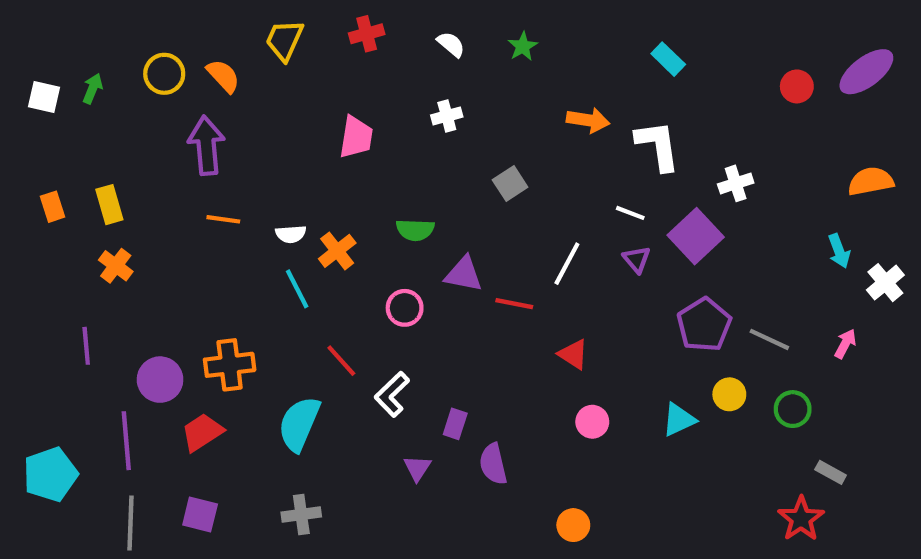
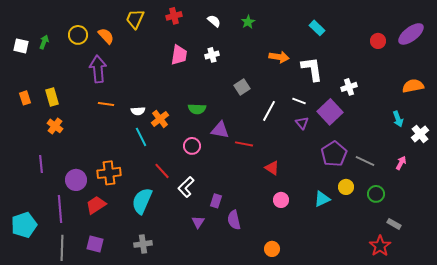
pink trapezoid: (356, 137) -> (179, 55), moved
white line: (567, 264) -> (269, 111), moved

